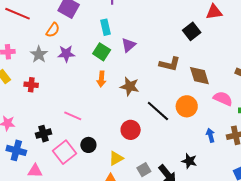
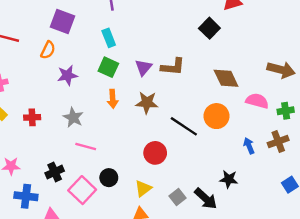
purple triangle: (129, 45) -> (144, 67), moved
gray star: (39, 54) -> (73, 117), moved
brown L-shape: (170, 64) -> (173, 67), moved

